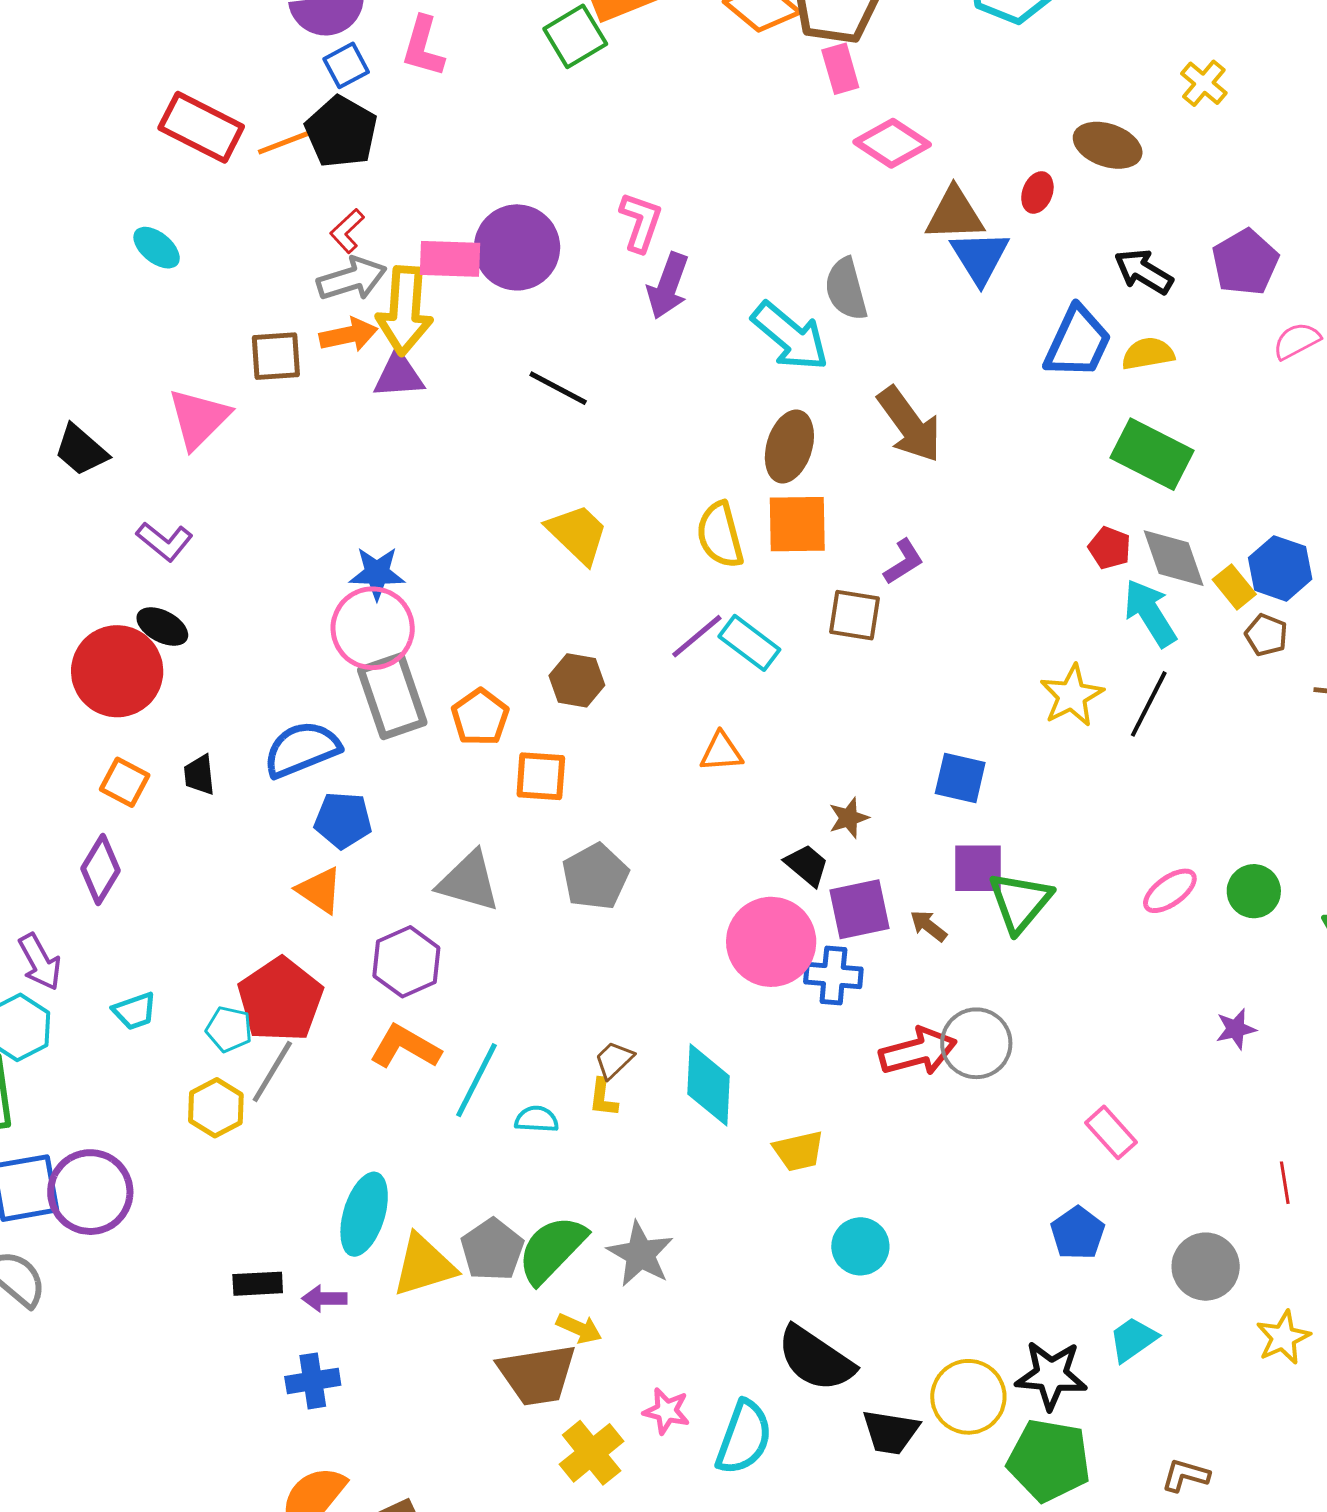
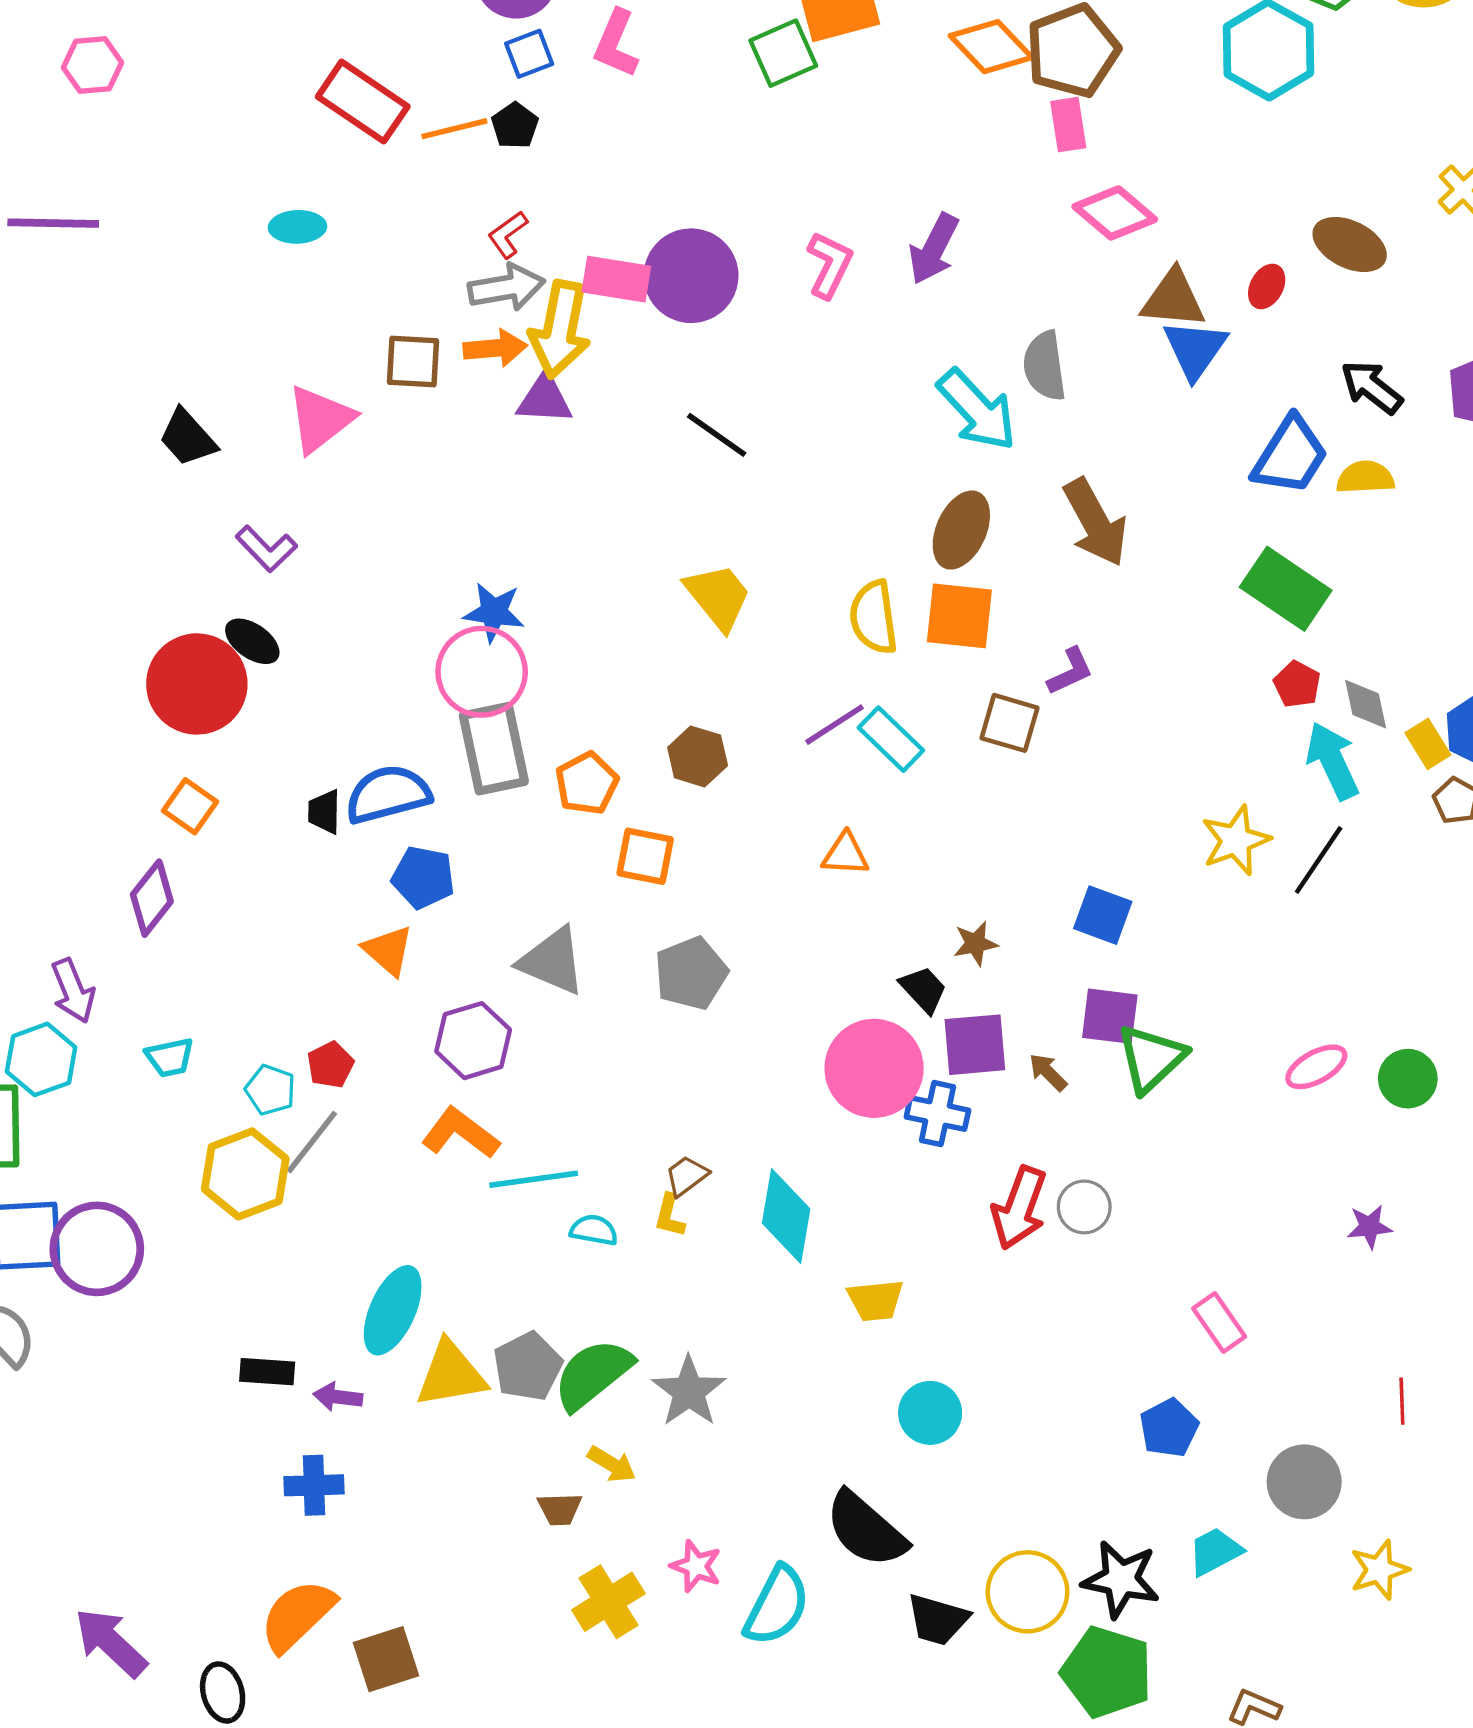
black pentagon: (341, 132) -> (515, 126), size x0.6
cyan ellipse: (157, 248) -> (298, 227), turned -48
purple arrow: (668, 286) -> (934, 249), moved
green rectangle: (1152, 454) -> (1286, 589), moved
gray diamond: (1174, 558) -> (1366, 704), size x0.7
black trapezoid: (199, 775) -> (324, 812), moved
red pentagon: (280, 1000) -> (330, 1065), size x0.5
gray circle: (976, 1043) -> (1084, 1207), size x0.7
red arrow: (918, 1051) -> (1019, 1208), turned 118
cyan line: (477, 1080) -> (534, 1179), turned 48
yellow hexagon: (216, 1108) -> (245, 1174), size x1.4
brown trapezoid: (537, 1375) -> (560, 1509), size x0.5

